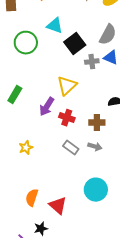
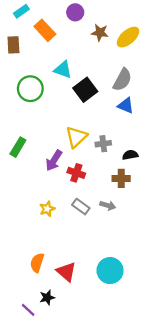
gray cross: (92, 62) -> (103, 144), moved
brown cross: (97, 123) -> (121, 178), moved
yellow star: (26, 148) -> (47, 209), moved
cyan circle: (96, 190) -> (110, 271), moved

